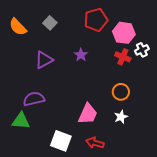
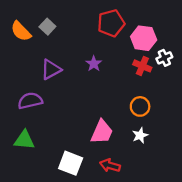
gray square: (50, 23) -> (47, 27), moved
purple semicircle: (34, 99) -> (30, 101), moved

